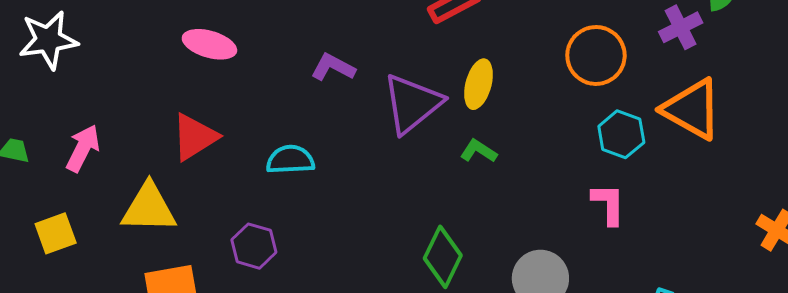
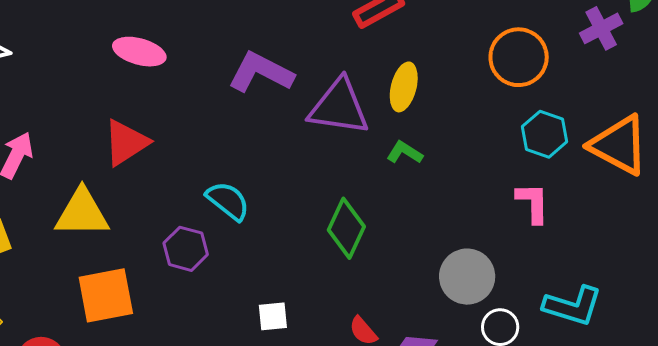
purple L-shape: (333, 67) -> (261, 72), size x1.5
purple triangle: (412, 104) -> (339, 107), turned 48
orange triangle: (692, 109) -> (619, 145), moved
cyan semicircle: (290, 160) -> (228, 201), moved, turned 42
green diamond: (443, 257) -> (346, 228), moved

